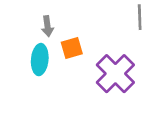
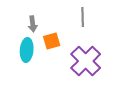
gray line: (140, 17) -> (83, 17), moved

